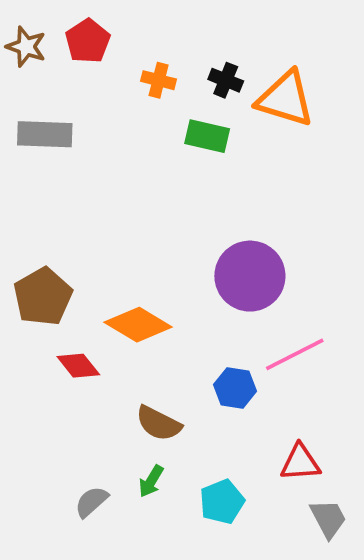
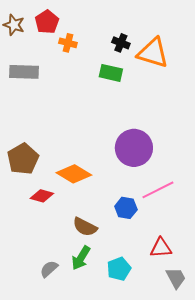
orange cross: (159, 80) -> (68, 43), moved
red diamond: (78, 366) -> (42, 196), turned -35
green arrow: (151, 481) -> (81, 258), size x1.4

